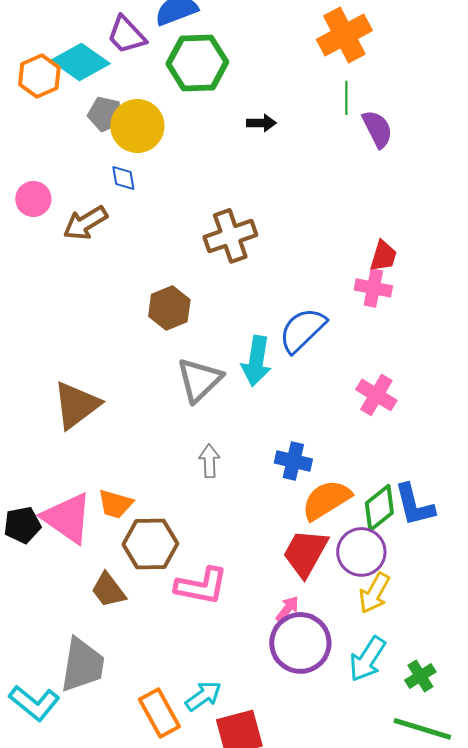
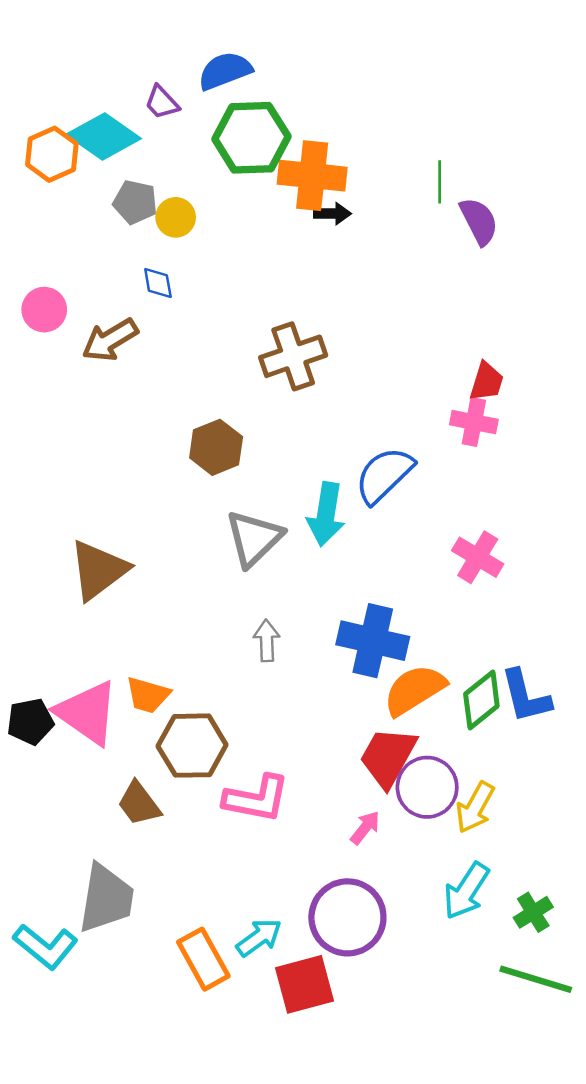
purple trapezoid: (126, 35) -> (162, 102), size x0.7
orange cross: (344, 35) -> (312, 176), moved, turned 34
yellow circle: (137, 126) -> (176, 217), size x0.6
blue cross: (293, 461) -> (373, 641), size x1.5
purple circle: (361, 552) -> (427, 787), moved
purple circle: (300, 643) -> (347, 917), moved

